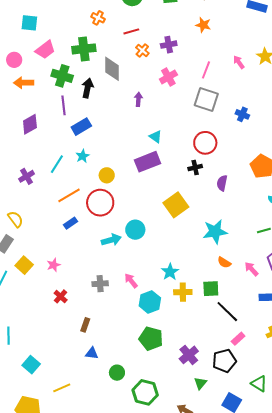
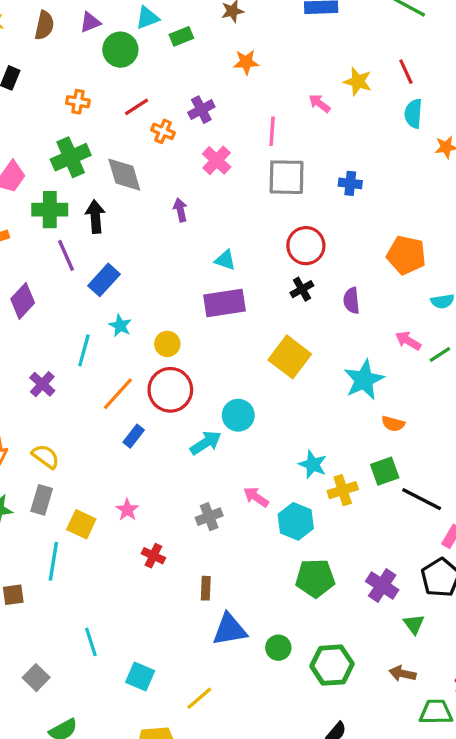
purple rectangle: (147, 162) -> (225, 303), turned 30
pink arrow: (251, 269) -> (408, 341), moved
blue triangle: (92, 353) -> (230, 630), size x1.6

